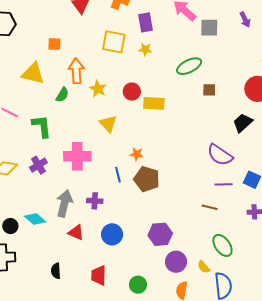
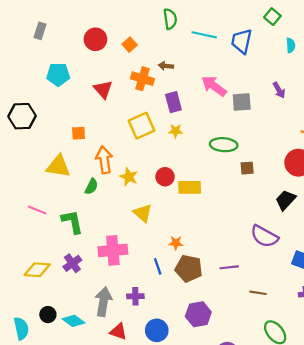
yellow square: (114, 42) -> (141, 126), turned -30
green ellipse: (189, 66) -> (224, 145), turned 35
purple line: (224, 184) -> (229, 267), moved
black circle: (10, 226) -> (48, 315), moved
purple hexagon: (160, 234) -> (198, 314), moved

